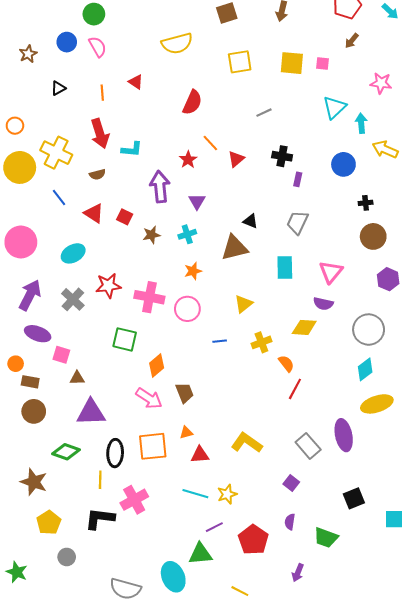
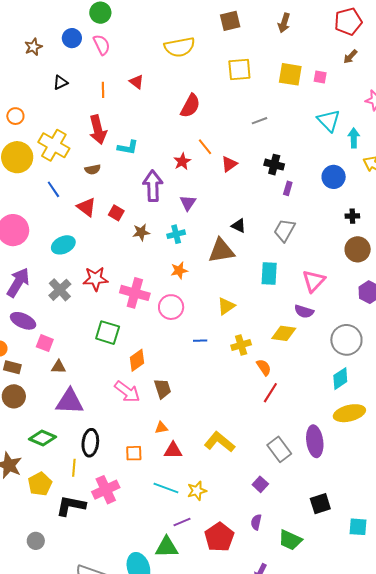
cyan triangle: (334, 107) -> (329, 121), turned -35
orange square: (153, 446) -> (134, 453), moved, size x0.6
yellow pentagon: (49, 523) -> (40, 484), moved

